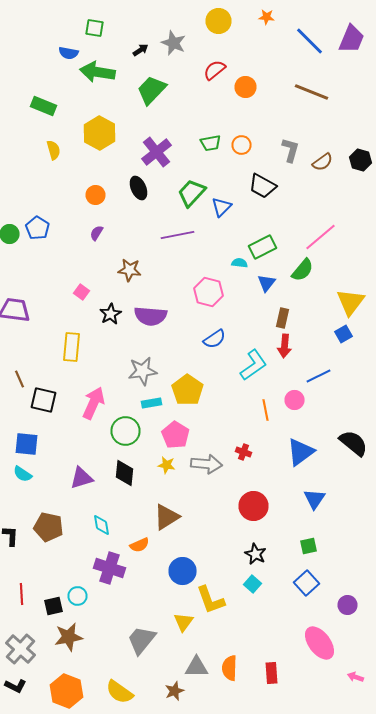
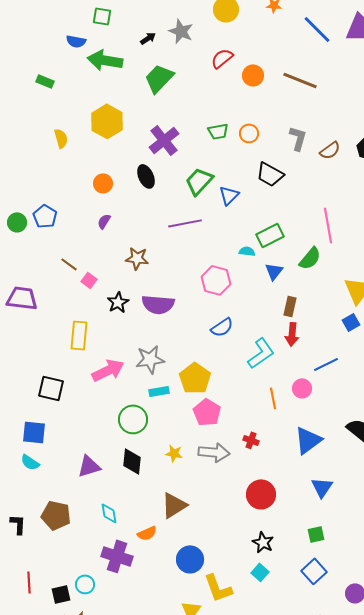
brown line: (312, 92) -> (300, 80), moved
green rectangle: (44, 106) -> (45, 81), moved, size x0.7
pink line: (320, 237) -> (328, 225), turned -60
brown line: (20, 379) -> (69, 264), moved, turned -30
pink arrow: (94, 403) -> (108, 370), moved, turned 40
pink pentagon: (176, 435) -> (207, 412), moved

